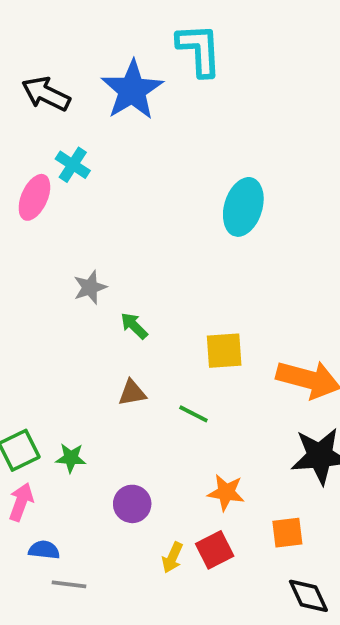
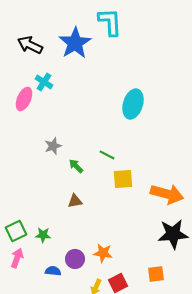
green line: (193, 414) -> (107, 155), moved
orange star: (226, 492) -> (103, 253), moved
blue semicircle: (44, 550) -> (53, 271), moved

